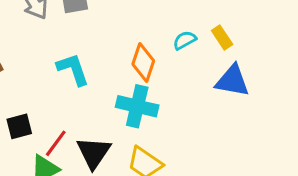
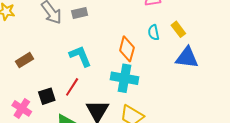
cyan semicircle: (185, 40) -> (154, 32), turned -70
red line: (56, 143) -> (72, 87), moved

